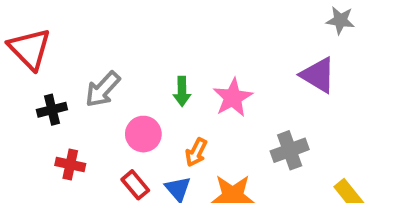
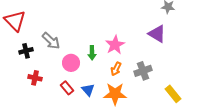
gray arrow: (103, 89) -> (51, 41), turned -90
green arrow: (182, 91) -> (92, 53), moved
orange arrow: (196, 152) -> (116, 69), moved

